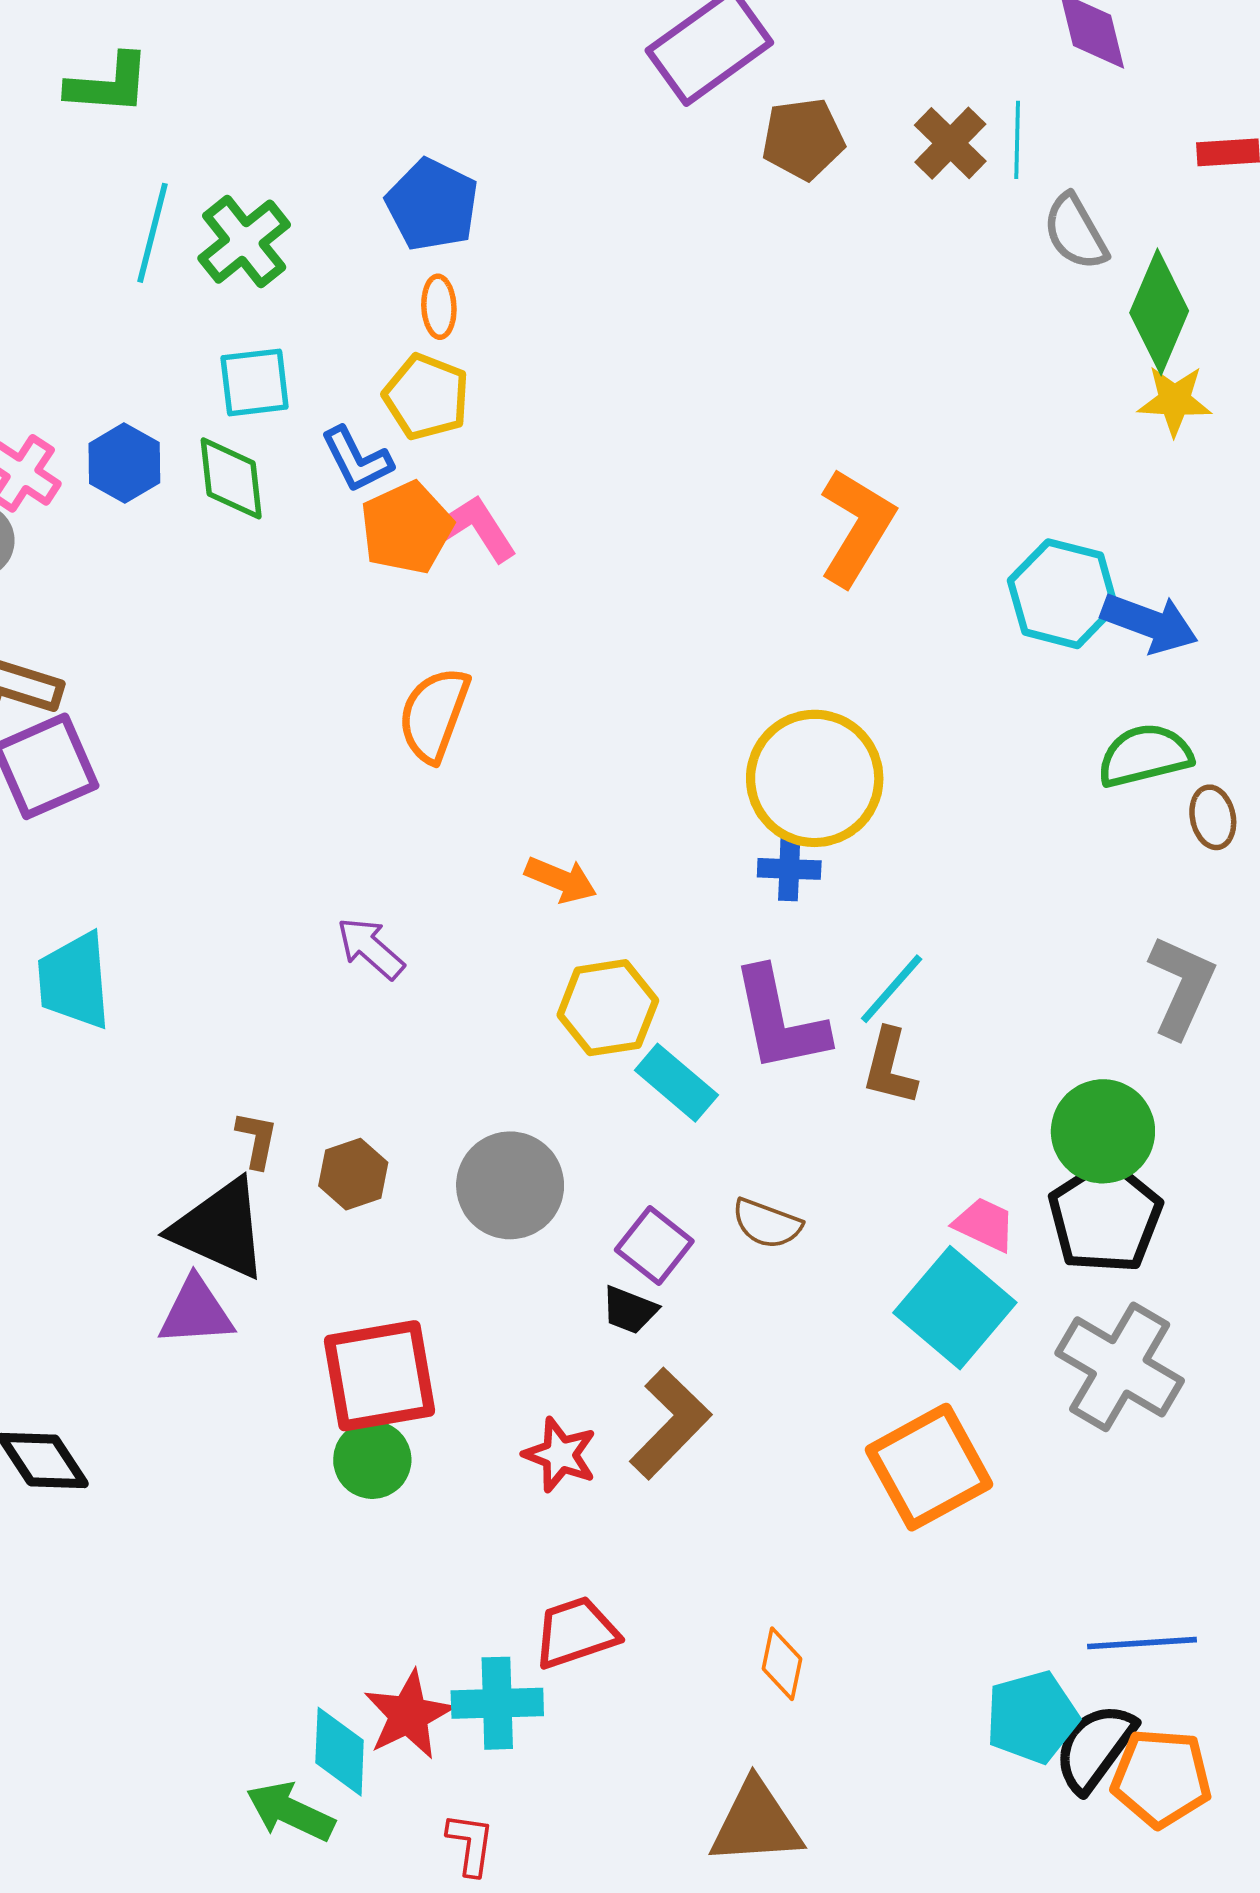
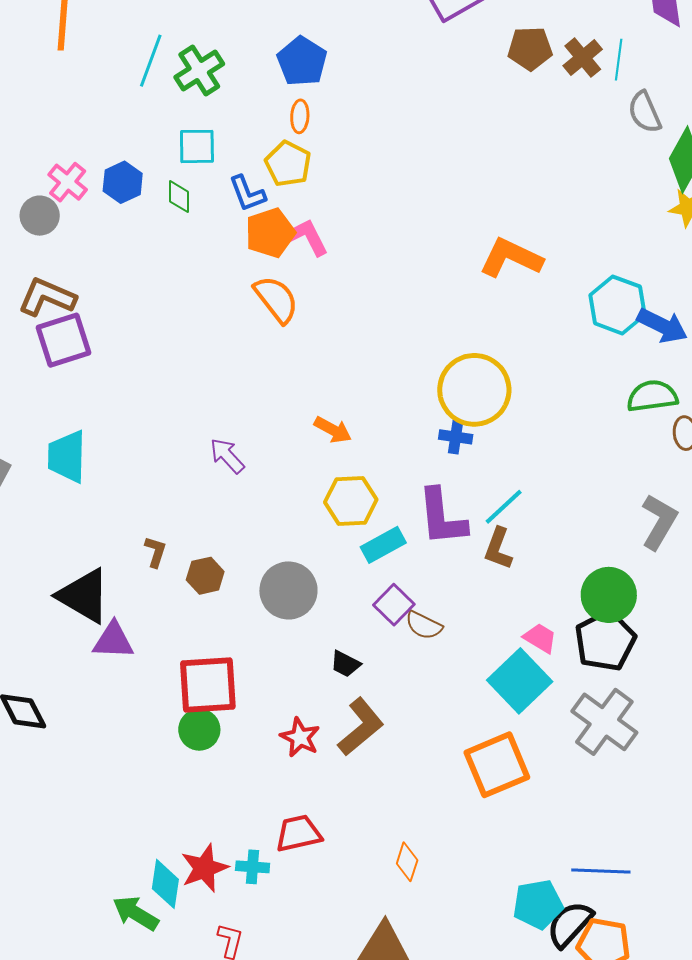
brown pentagon: (803, 139) -> (530, 49), moved
green diamond: (231, 478) -> (179, 197), size x0.7
orange L-shape: (857, 527) -> (511, 258), turned -102
orange semicircle: (434, 714) -> (276, 299), moved, turned 116
cyan rectangle: (676, 1083) -> (383, 545), turned -75
black triangle: (220, 1229) -> (84, 596), moved
purple square: (654, 1246) -> (394, 605), moved
cyan cross: (497, 1703) -> (253, 867), size x0.7

